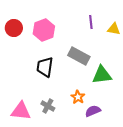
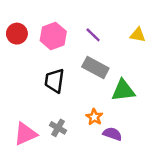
purple line: (91, 22) -> (93, 35), moved, turned -40
pink triangle: (21, 111) -> (25, 134), turned -30
purple semicircle: (93, 111) -> (112, 134), turned 42

